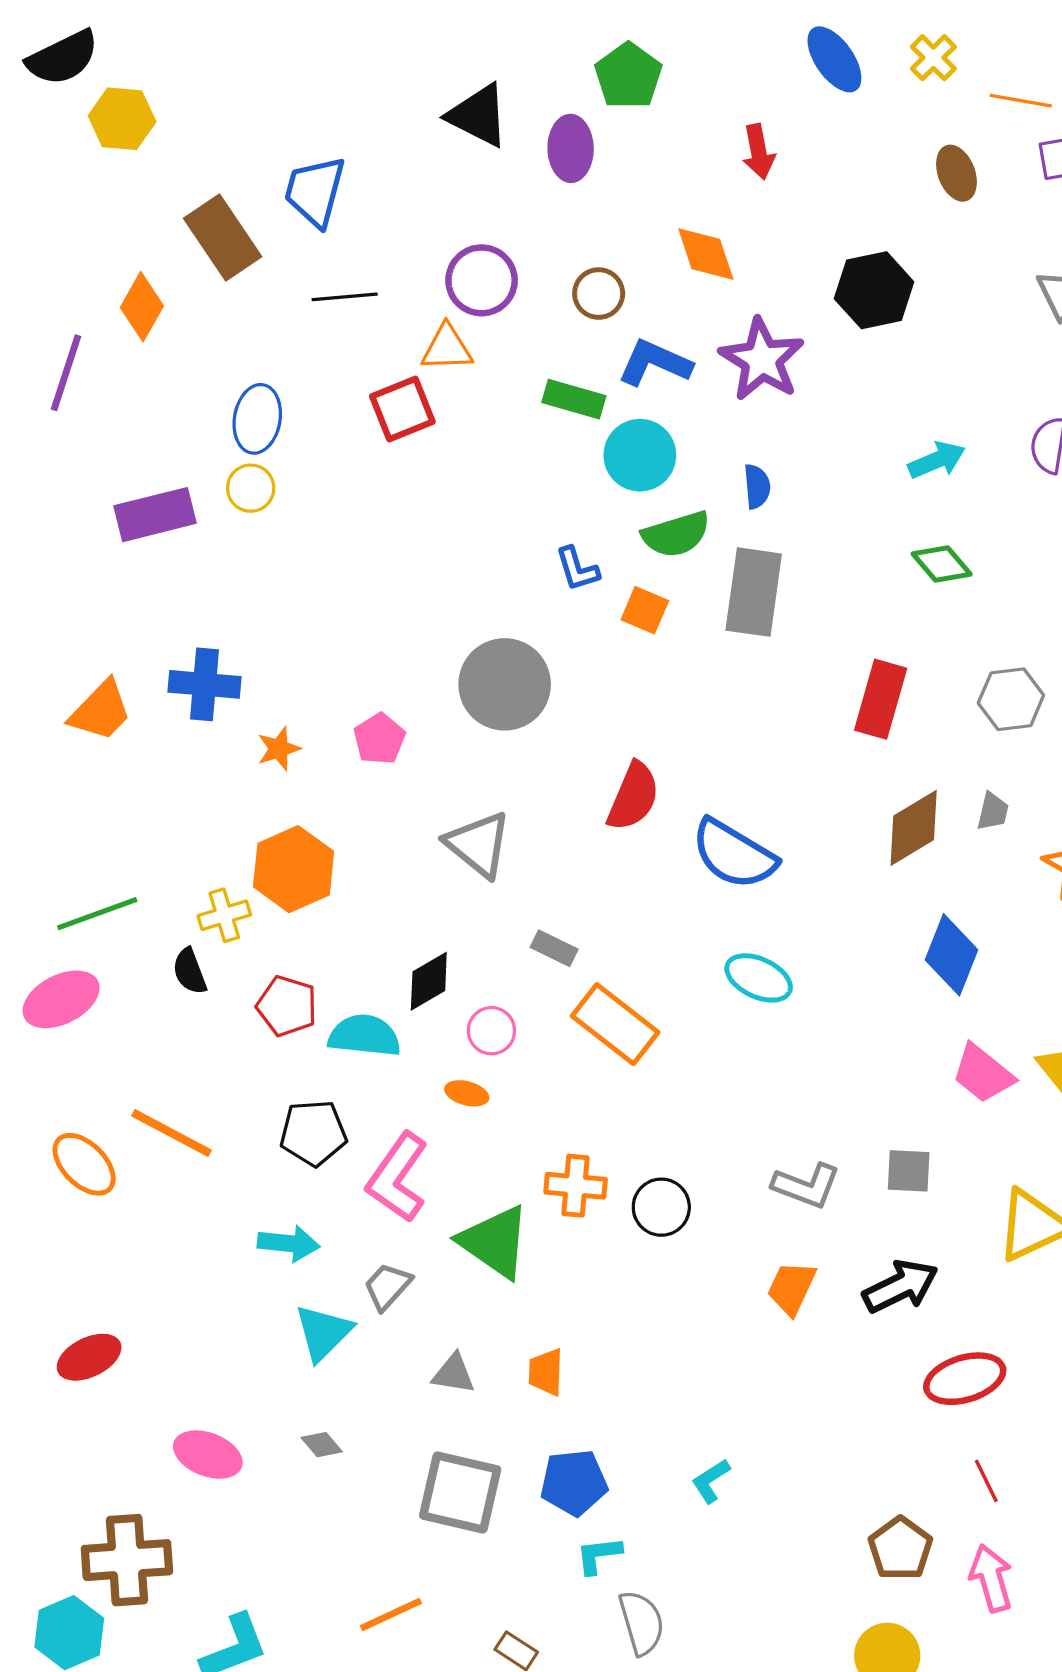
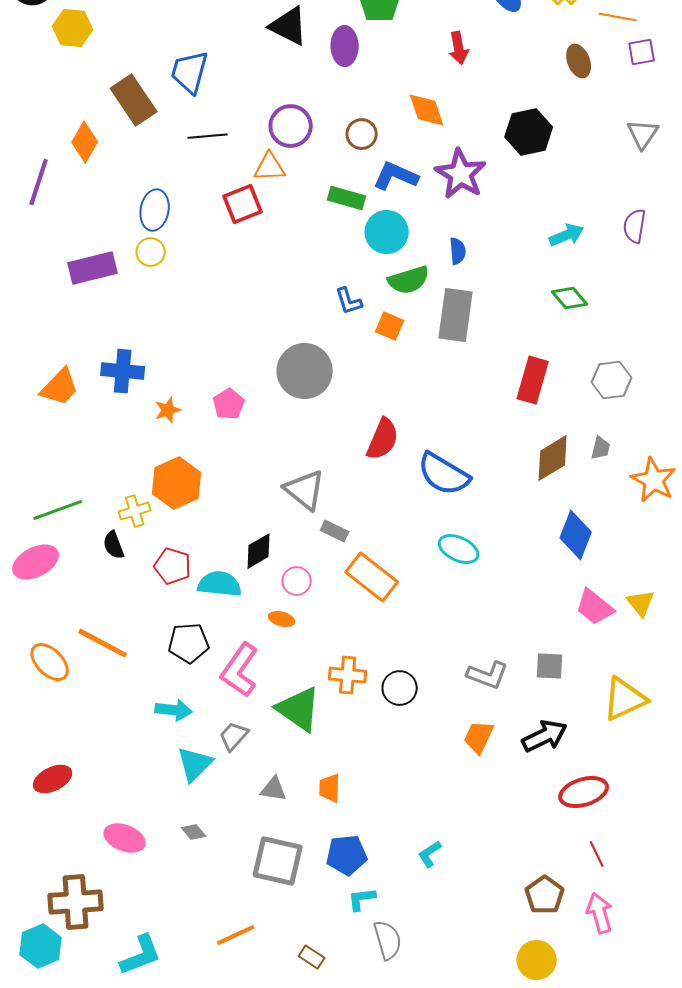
gray triangle: (478, 844) -> (305, 490), moved

